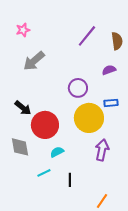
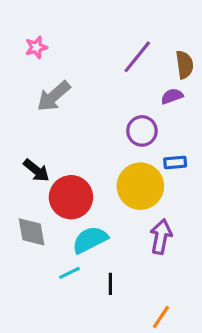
purple semicircle: (109, 70) -> (172, 96), moved
purple circle: (78, 88) -> (142, 131), moved
cyan semicircle: (57, 152) -> (90, 240), size x1.6

